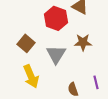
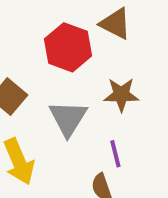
purple line: (96, 82) -> (115, 154), moved

